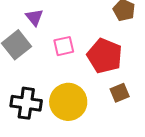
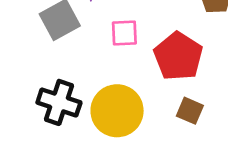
brown square: (120, 93) -> (190, 111), turned 36

